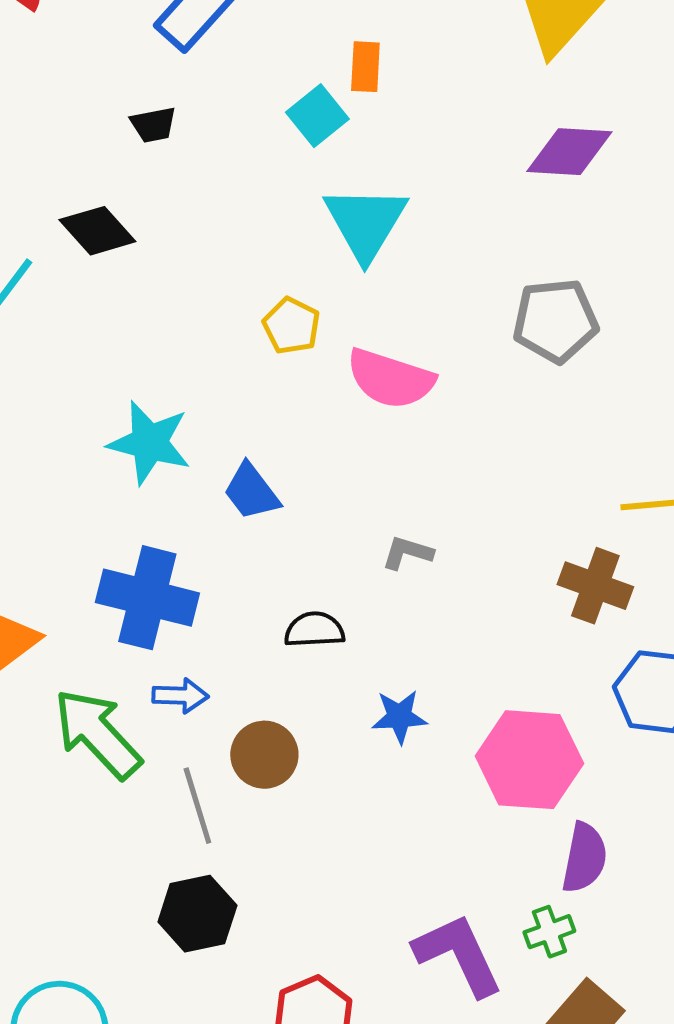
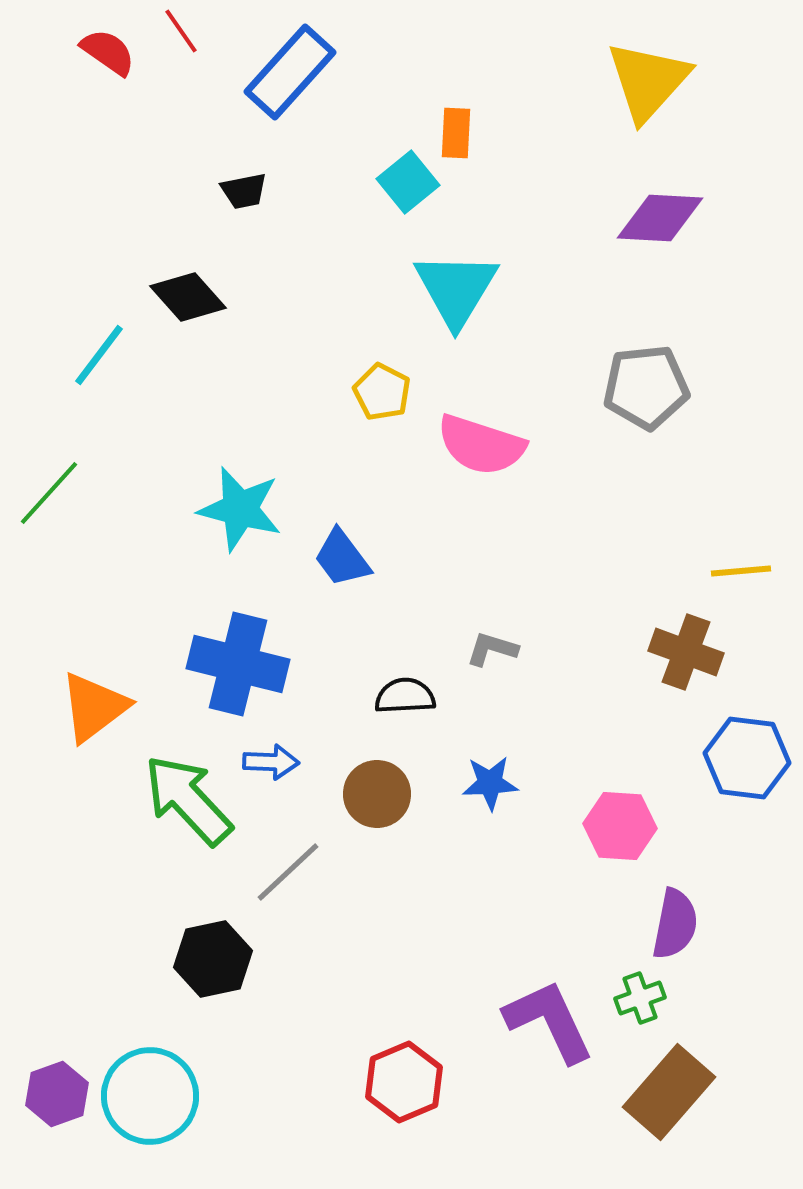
gray L-shape: (407, 553) -> (492, 649), moved
brown circle: (264, 755) -> (377, 794), moved
pink hexagon: (529, 760) -> (620, 826), size x0.7
gray line: (197, 806) -> (288, 872), turned 64
black hexagon: (197, 914) -> (213, 959), moved

